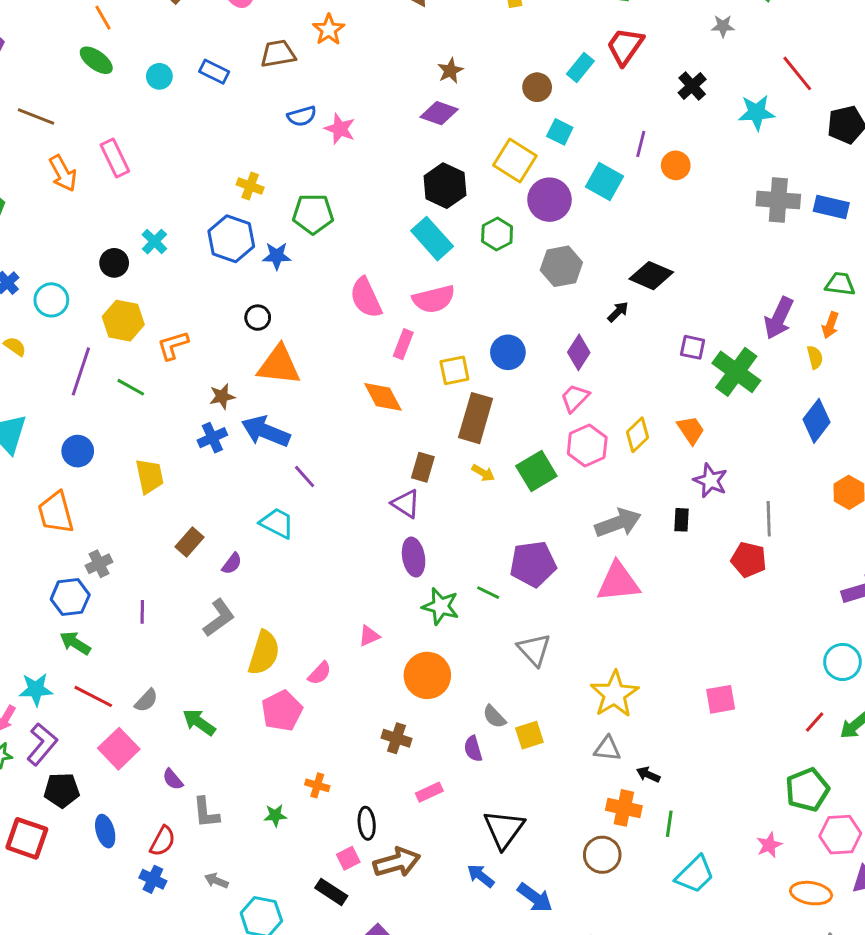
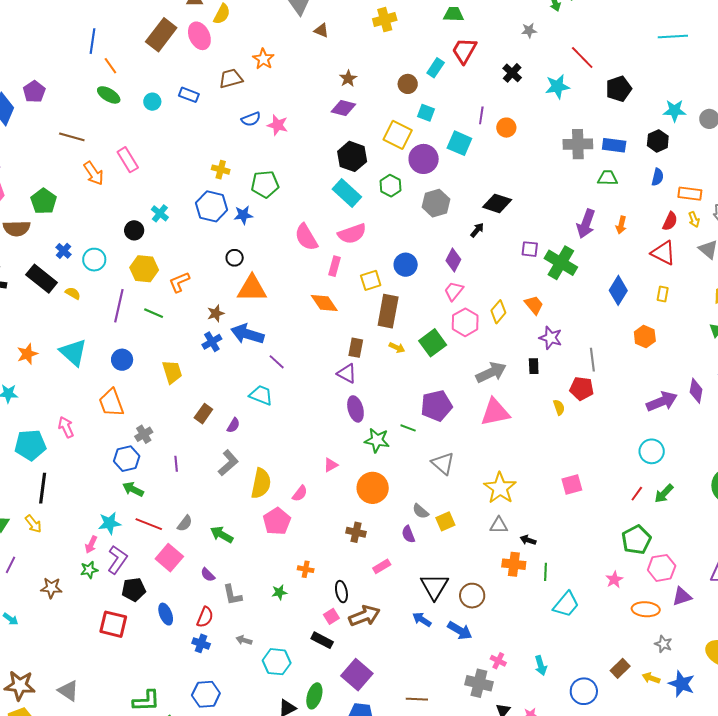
green trapezoid: (840, 284) -> (608, 178), moved
yellow semicircle: (815, 357) -> (559, 407), moved
brown circle: (602, 855) -> (472, 596), moved

